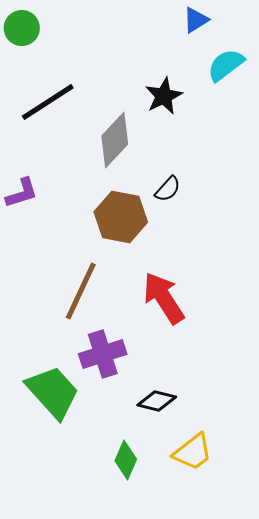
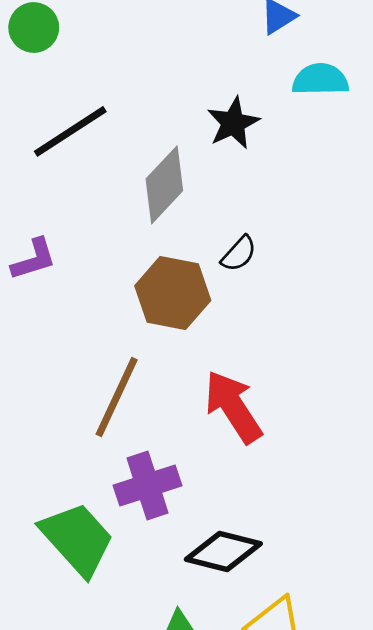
cyan semicircle: (226, 65) -> (320, 79), turned 36
black diamond: (157, 401) -> (223, 552), size x1.4

